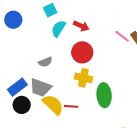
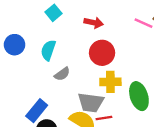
blue circle: (13, 20) -> (14, 45), moved
cyan semicircle: (58, 29) -> (48, 50), moved
gray trapezoid: (40, 88) -> (91, 103), moved

